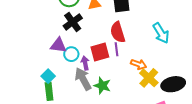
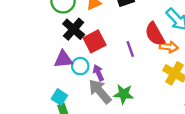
red semicircle: (118, 32) -> (155, 34), moved
red square: (100, 52) -> (95, 41), moved
orange arrow: (139, 64) -> (169, 47), moved

